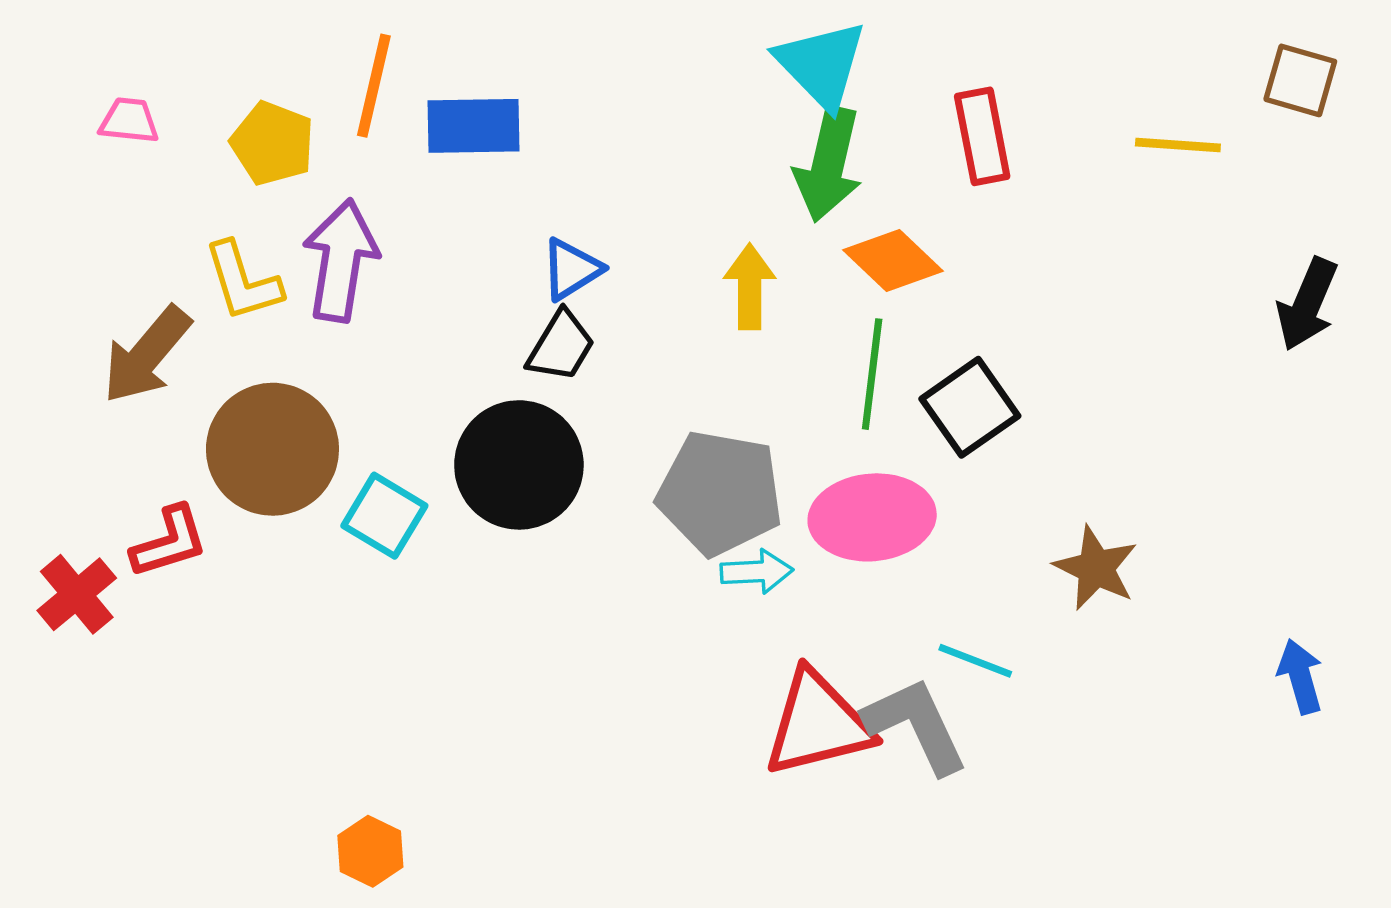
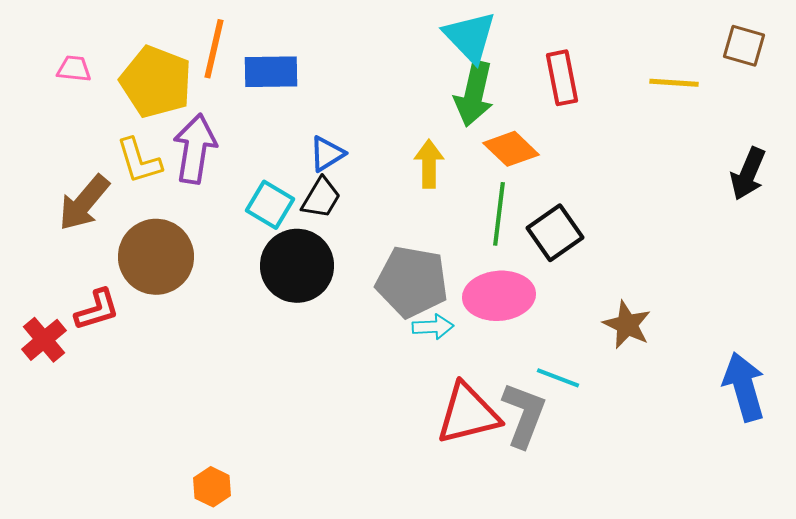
yellow pentagon: (272, 143) -> (156, 82), size x1.5
cyan square: (384, 516) -> (270, 205), moved
blue arrow: (1300, 676) -> (744, 387), size x1.6
gray L-shape: (916, 725) -> (524, 415), turned 46

